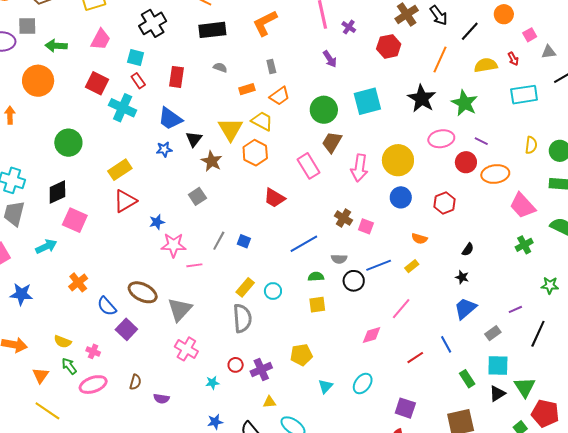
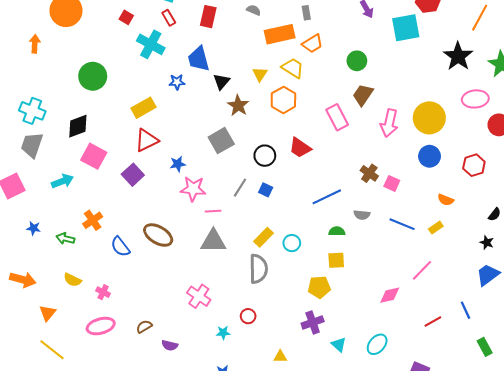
red square: (97, 83) -> (126, 17), size x0.6
orange rectangle: (247, 89) -> (280, 34), size x1.8
cyan square: (367, 101) -> (406, 28), moved
green circle: (324, 110) -> (357, 61), size x0.7
blue trapezoid: (170, 119) -> (199, 59), turned 36
yellow triangle: (231, 129) -> (260, 74), size x0.6
blue star: (164, 149) -> (177, 82), moved
gray square: (197, 196) -> (221, 141), size x1.4
blue line: (379, 265) -> (402, 224), turned 40
black circle: (354, 281) -> (265, 156), moved
blue star: (21, 294) -> (34, 228), size x0.6
gray triangle: (180, 310) -> (213, 241), moved, turned 44
purple square: (126, 329) -> (133, 175), moved
yellow pentagon: (301, 355) -> (319, 287), moved
green arrow: (69, 366) -> (65, 239), moved, turned -42
purple cross: (261, 369) -> (313, 322), moved
brown semicircle: (135, 382) -> (144, 326), turned -140
cyan triangle: (325, 386) -> (339, 344), turned -35

